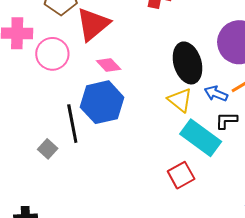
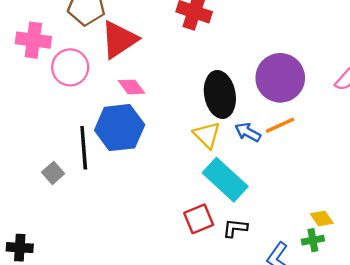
black L-shape: (226, 120) -> (235, 228), moved

